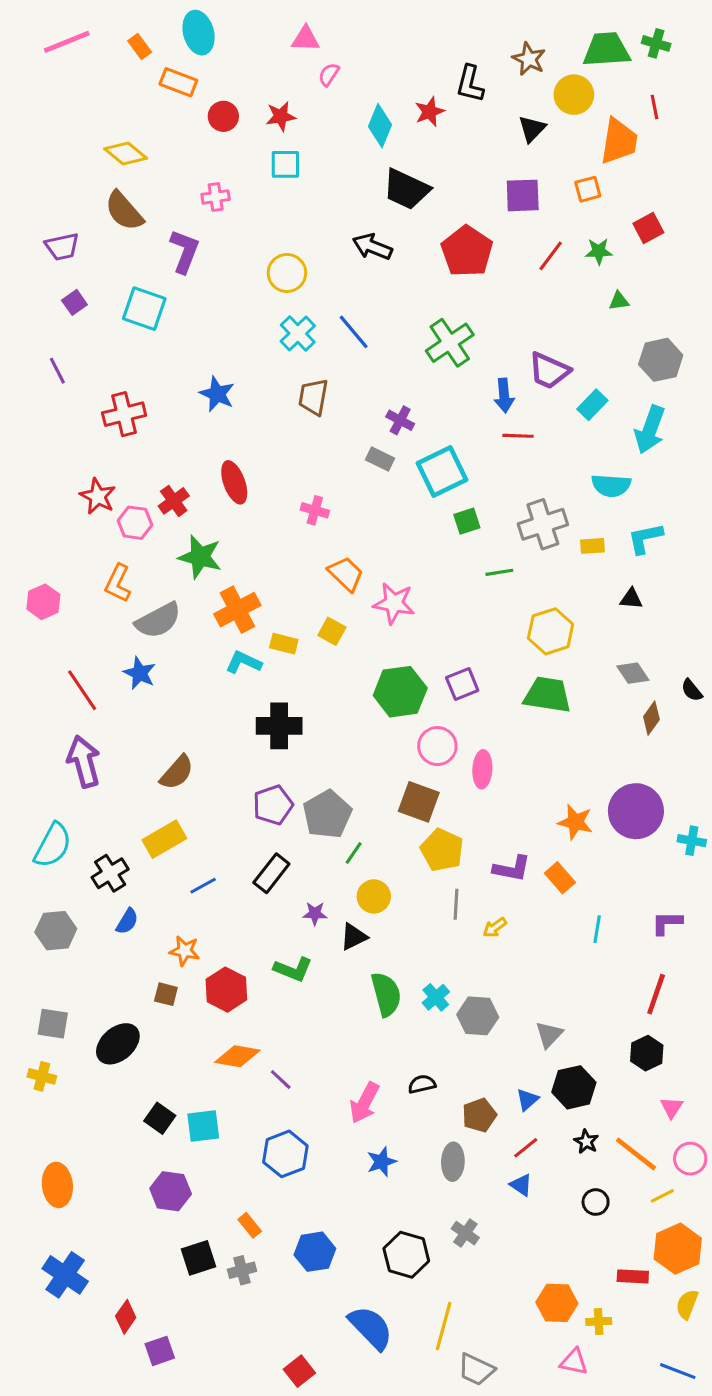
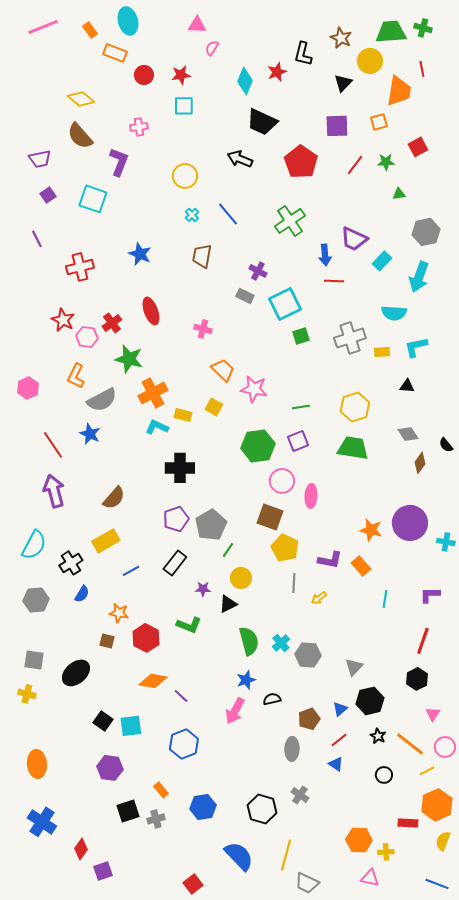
cyan cross: (298, 333) -> (192, 215), size x0.6
green line: (499, 572) -> (301, 407), moved
blue star: (382, 1162) -> (246, 680), moved

